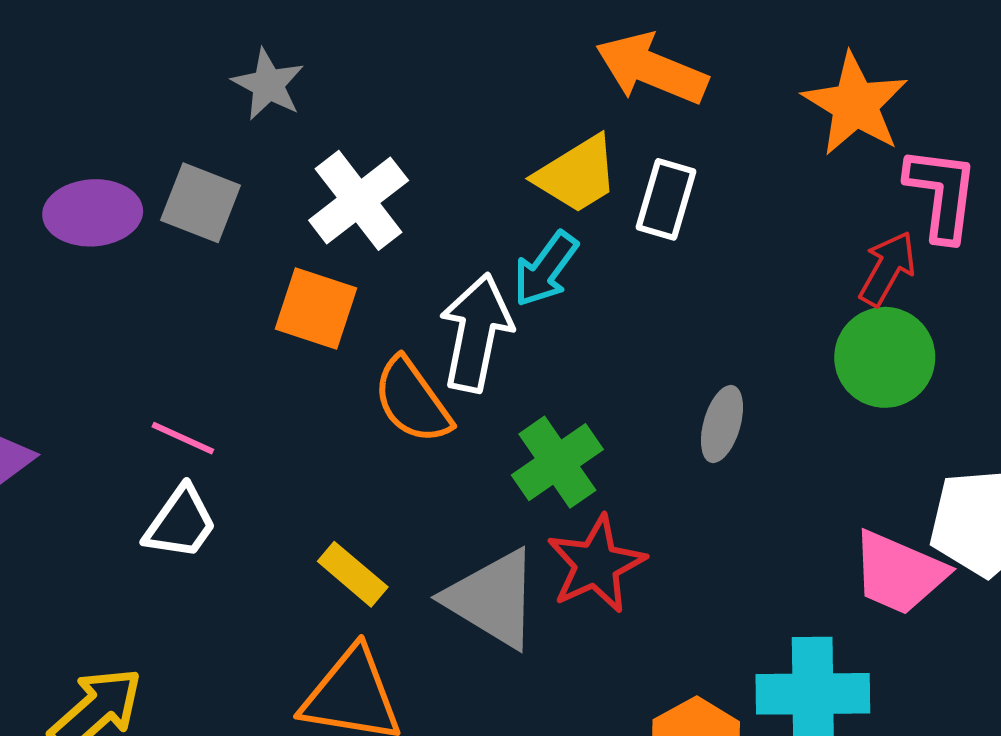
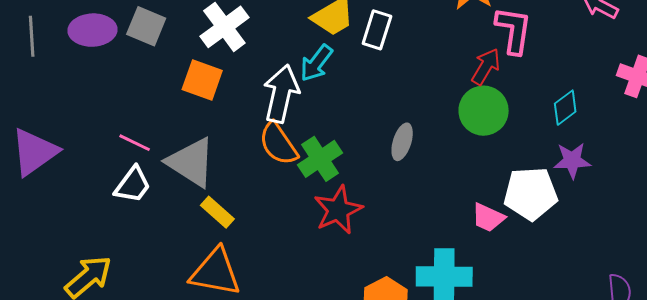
orange semicircle: (412, 401) -> (278, 144), moved
pink trapezoid: (899, 573) -> (488, 218), size x0.7
gray triangle: (492, 599) -> (191, 162), moved

